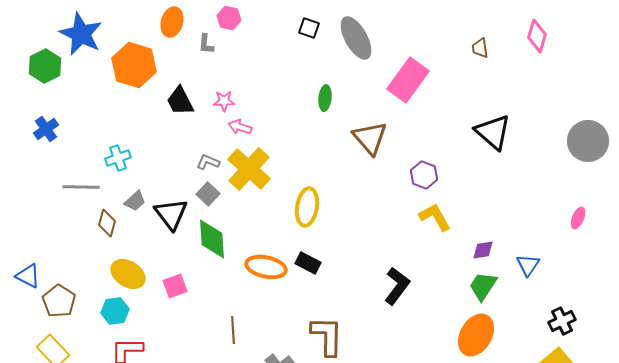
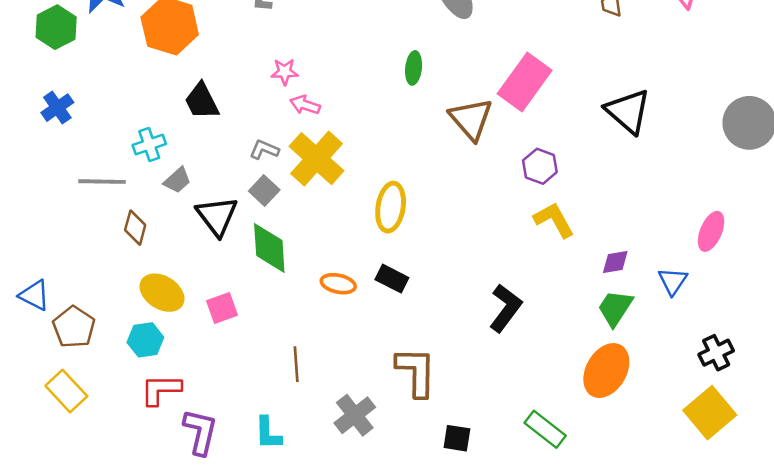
pink rectangle: (408, 80) -> (525, 82), moved
black trapezoid: (180, 101) -> (202, 101), moved
gray trapezoid: (135, 201) -> (177, 180), moved
pink ellipse: (578, 218) -> (711, 231), moved, size x1.4
orange ellipse: (266, 267) -> (338, 284), size x0.7

